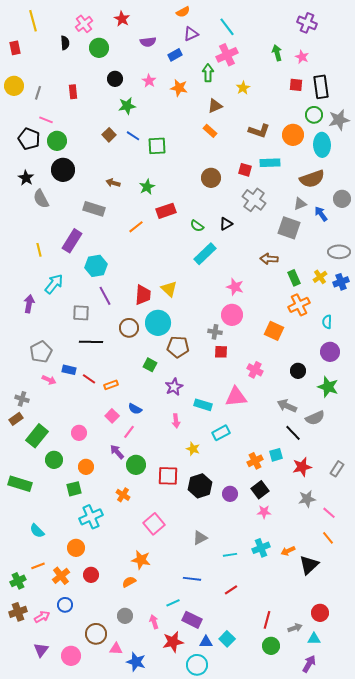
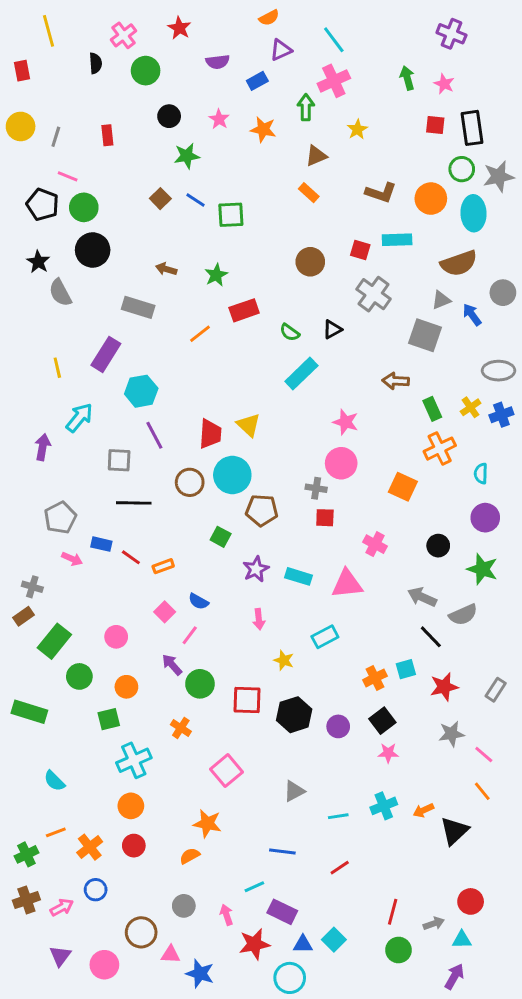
cyan rectangle: (203, 405) -> (299, 576), moved
orange circle: (76, 548) -> (131, 806), moved

